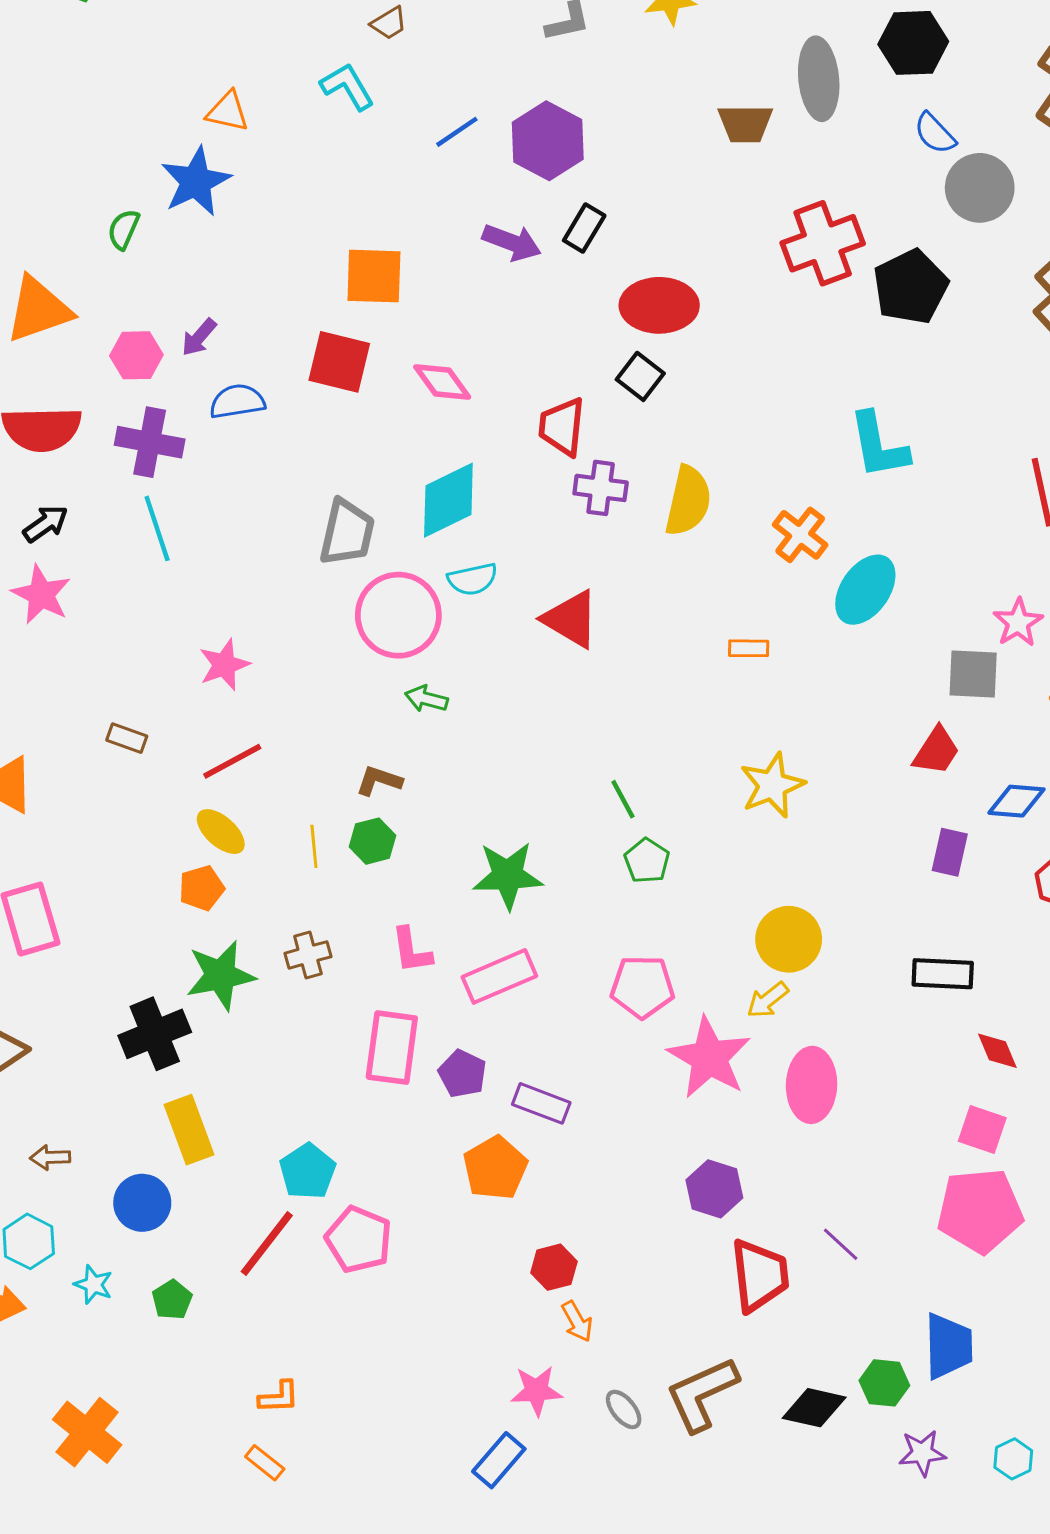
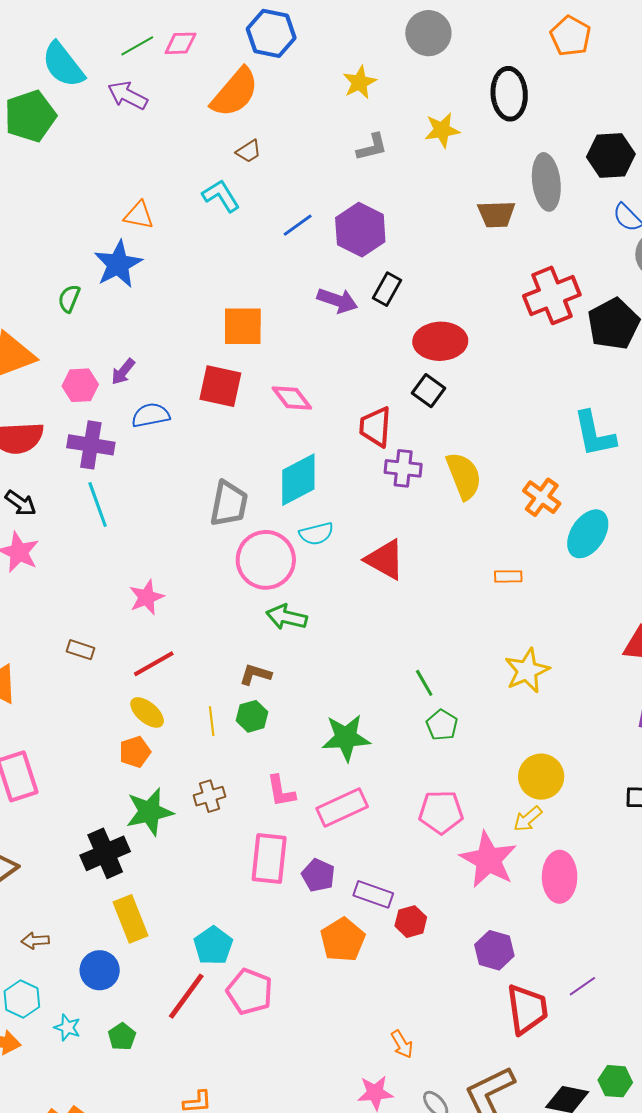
yellow semicircle: (688, 501) -> (464, 476), turned -33
black arrow: (46, 524) -> (21, 503), turned 72
green arrow: (426, 699) -> (287, 617), size x1.4
purple line: (841, 1244) -> (582, 986), turned -76
red hexagon: (554, 1267) -> (411, 922), moved

